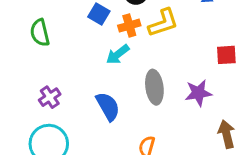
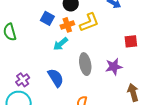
purple cross: (50, 97) -> (23, 80), moved

